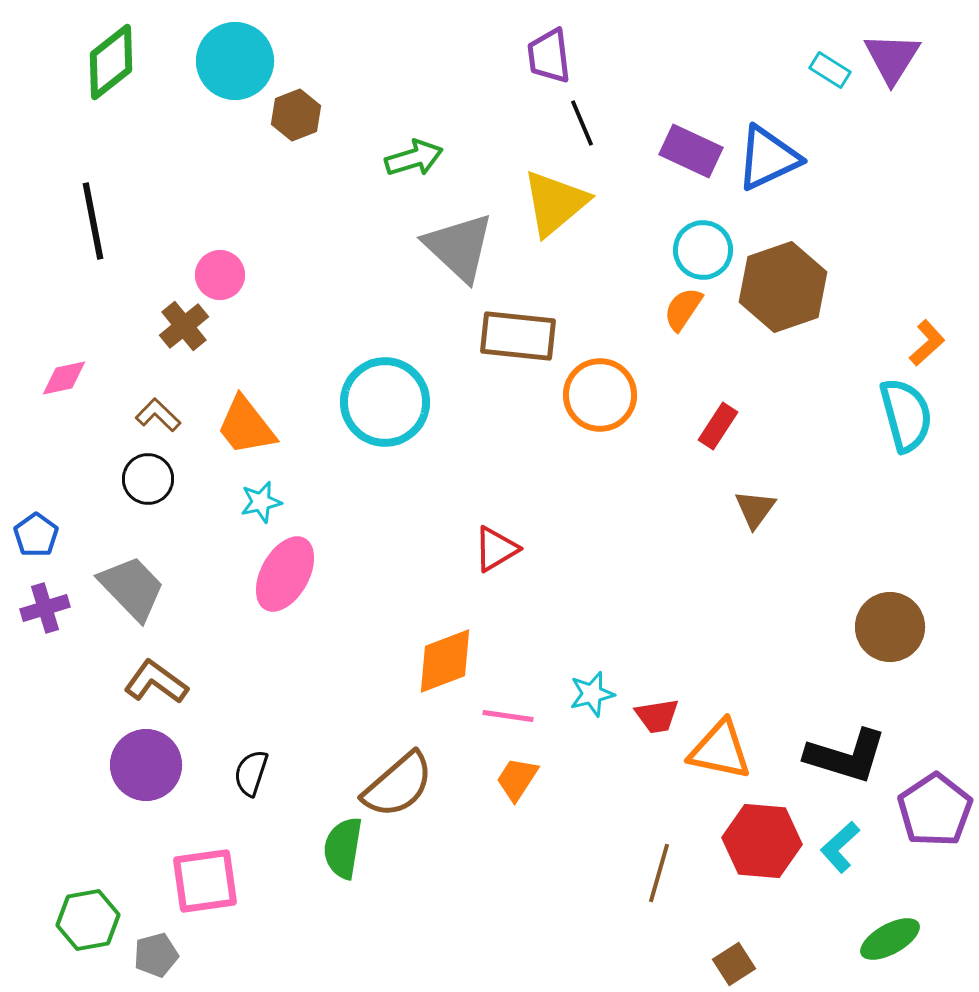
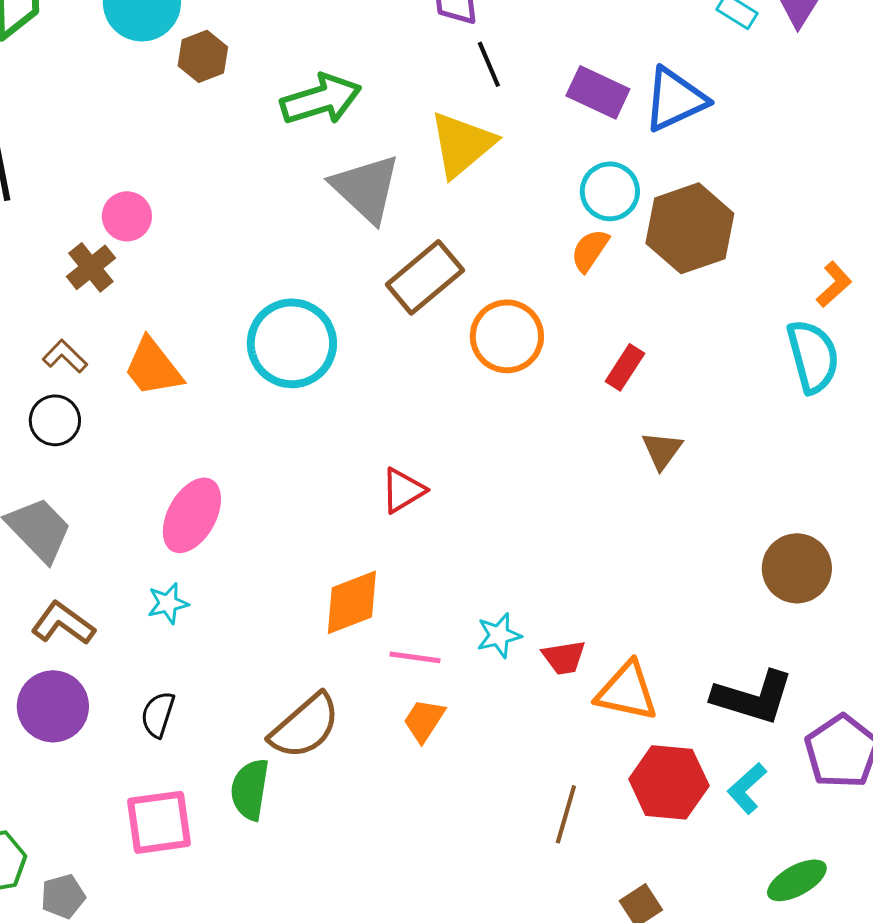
green arrow: (414, 158) -> (321, 99), size x1.4
brown rectangle: (518, 336) -> (425, 277), turned -46
cyan star: (261, 502) -> (168, 603), moved
pink square: (205, 881) -> (159, 822), moved

